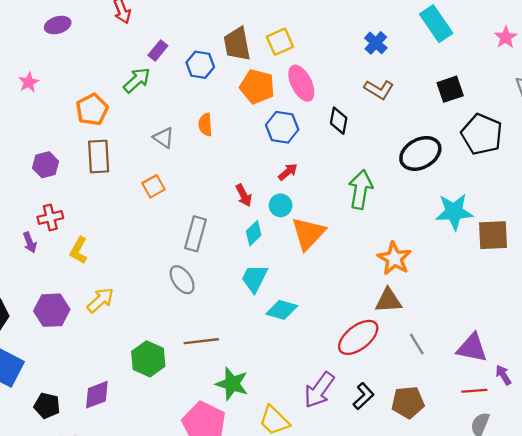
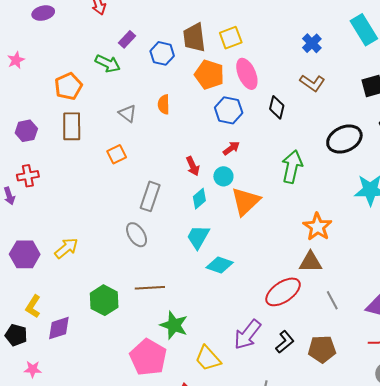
green arrow: (137, 80) -> (108, 63), turned 65
yellow L-shape: (79, 250) -> (33, 306), moved

